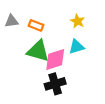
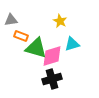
yellow star: (77, 21) -> (60, 21), moved
orange rectangle: (36, 25) -> (21, 36), moved

